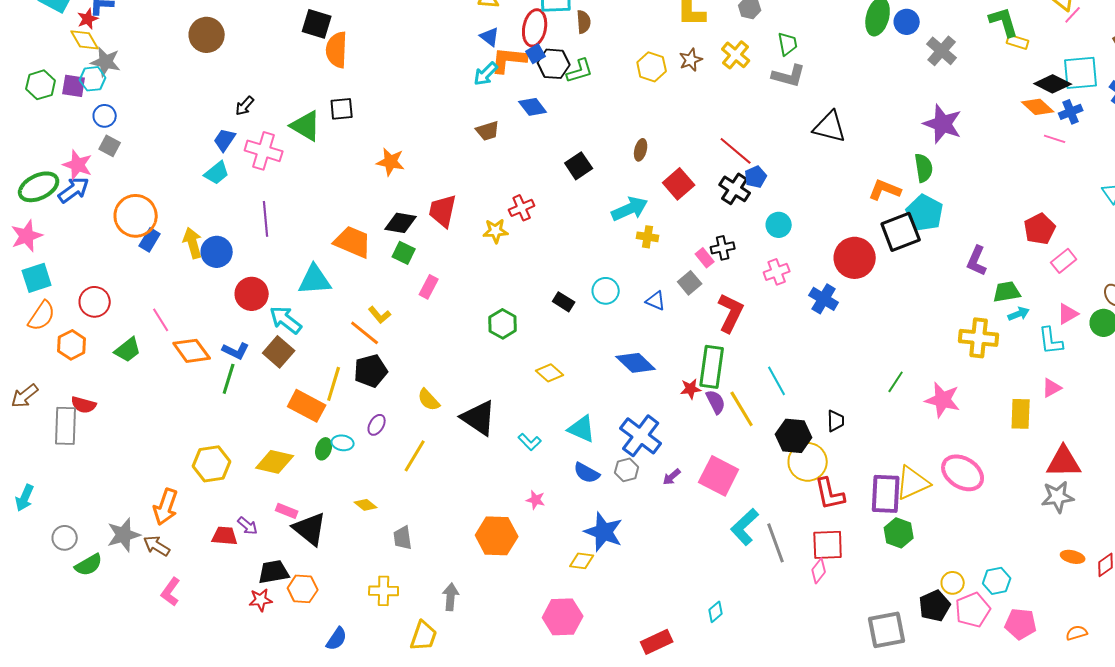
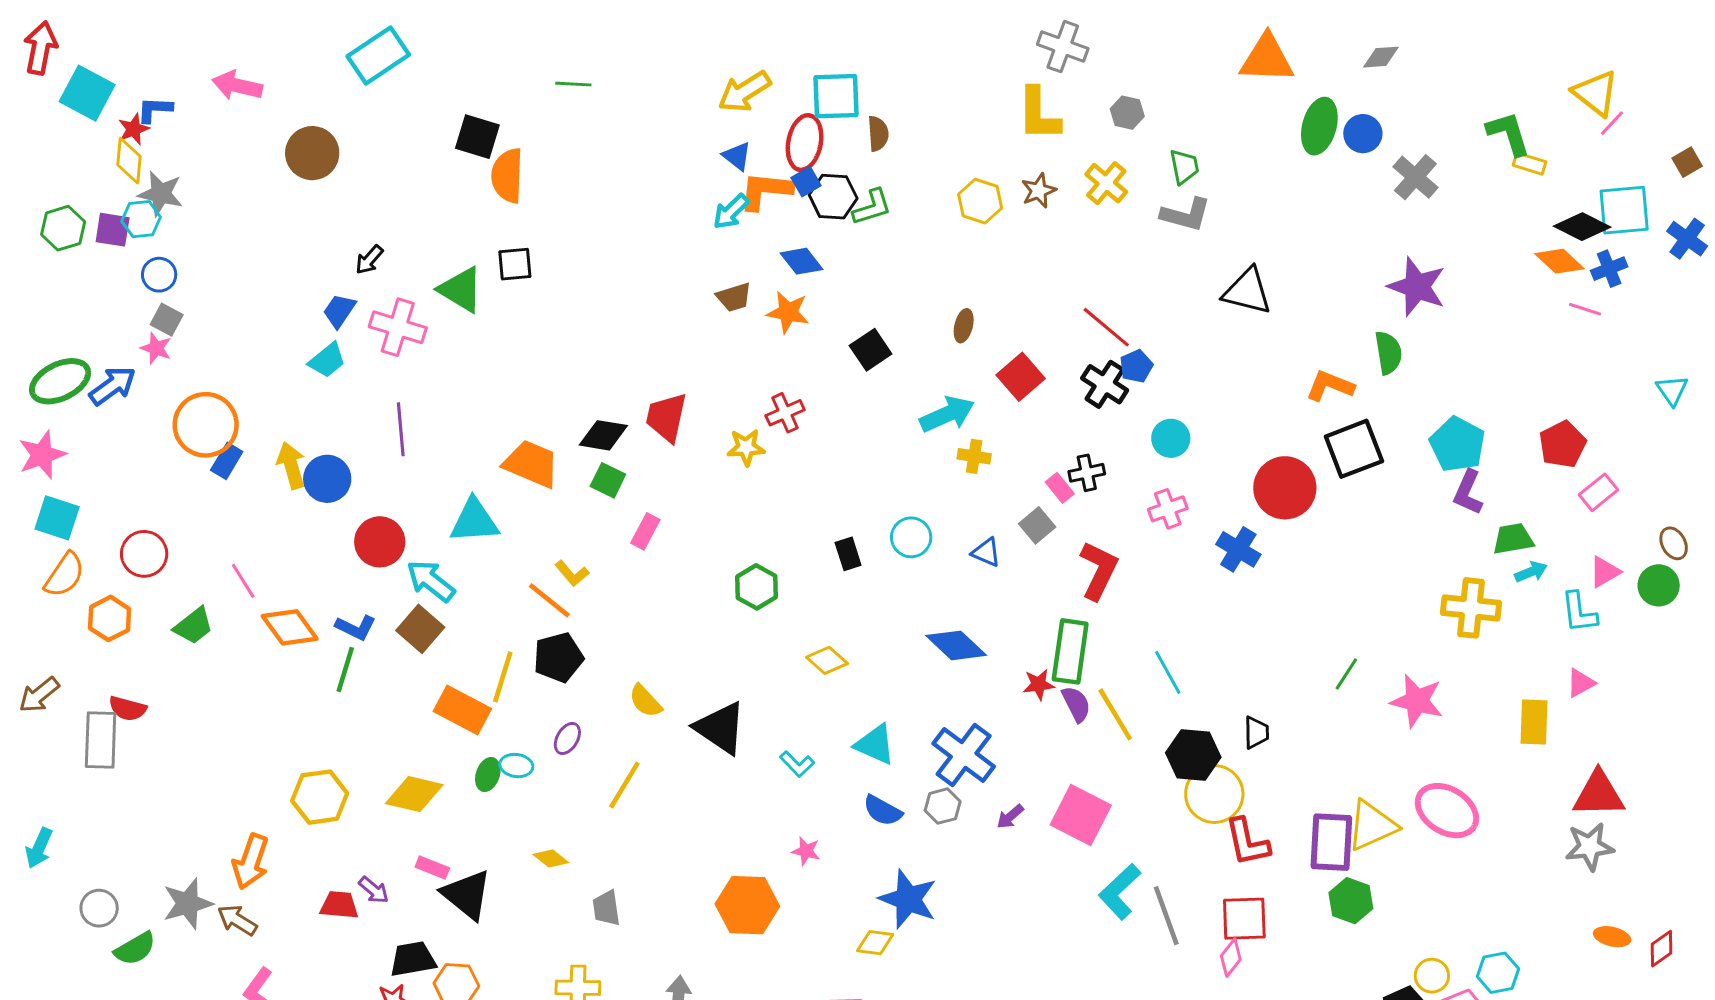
yellow diamond: (85, 40) -> (129, 161), turned 36
orange star: (391, 162) -> (788, 312), moved
pink star: (78, 165) -> (156, 348), moved, size x0.7
cyan pentagon: (925, 213) -> (1457, 444), moved
cyan square: (37, 278) -> (57, 518), turned 36
black rectangle: (564, 302) -> (848, 554), turned 40

